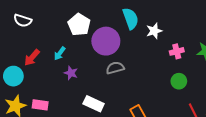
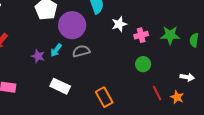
white star: (154, 31) -> (119, 24), moved
cyan arrow: (60, 53) -> (56, 50), moved

